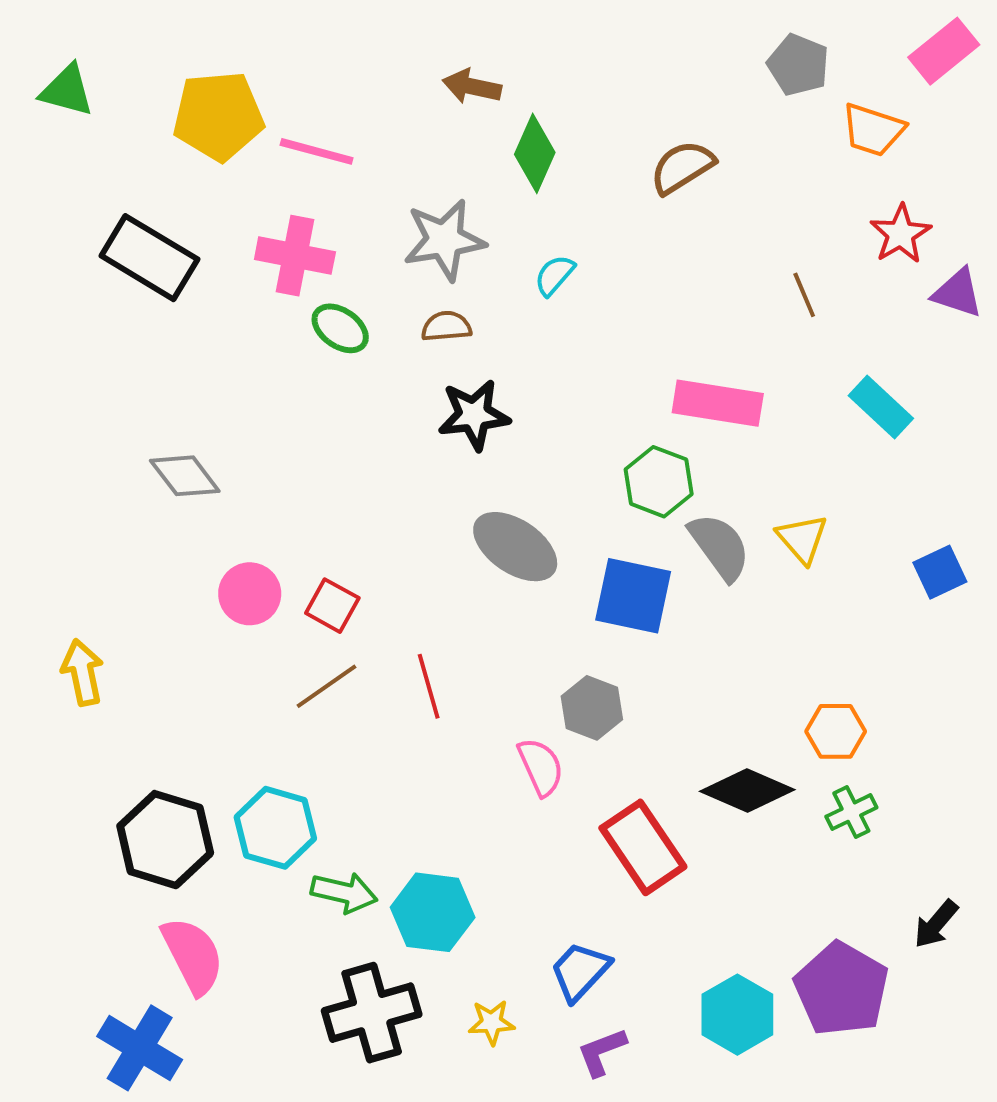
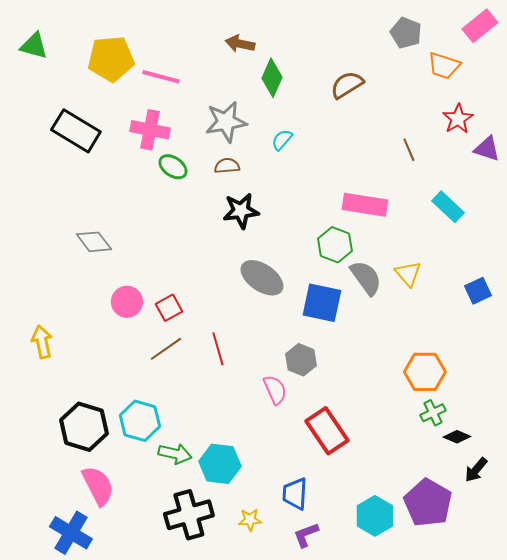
red square: (332, 606) -> (169, 308), turned 32
orange hexagon: (836, 731) -> (425, 372), size x1.4
black diamond: (747, 790) -> (457, 437), moved, size x0.6
blue trapezoid: (580, 971) -> (295, 494), turned -40

